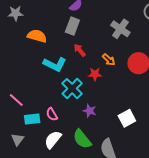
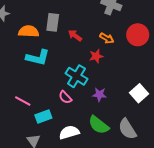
gray rectangle: (72, 26) -> (53, 22), moved
cyan L-shape: (55, 64) -> (38, 58), moved
pink semicircle: (52, 114) -> (65, 97), moved
white semicircle: (53, 140) -> (69, 132), turned 48

